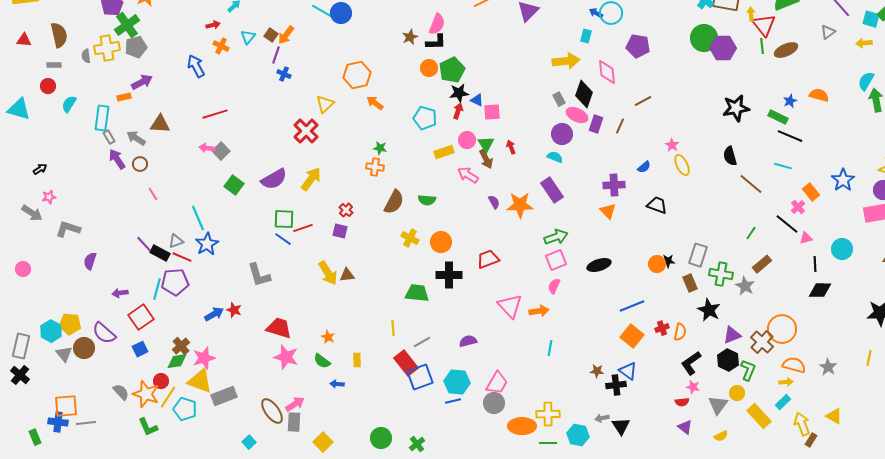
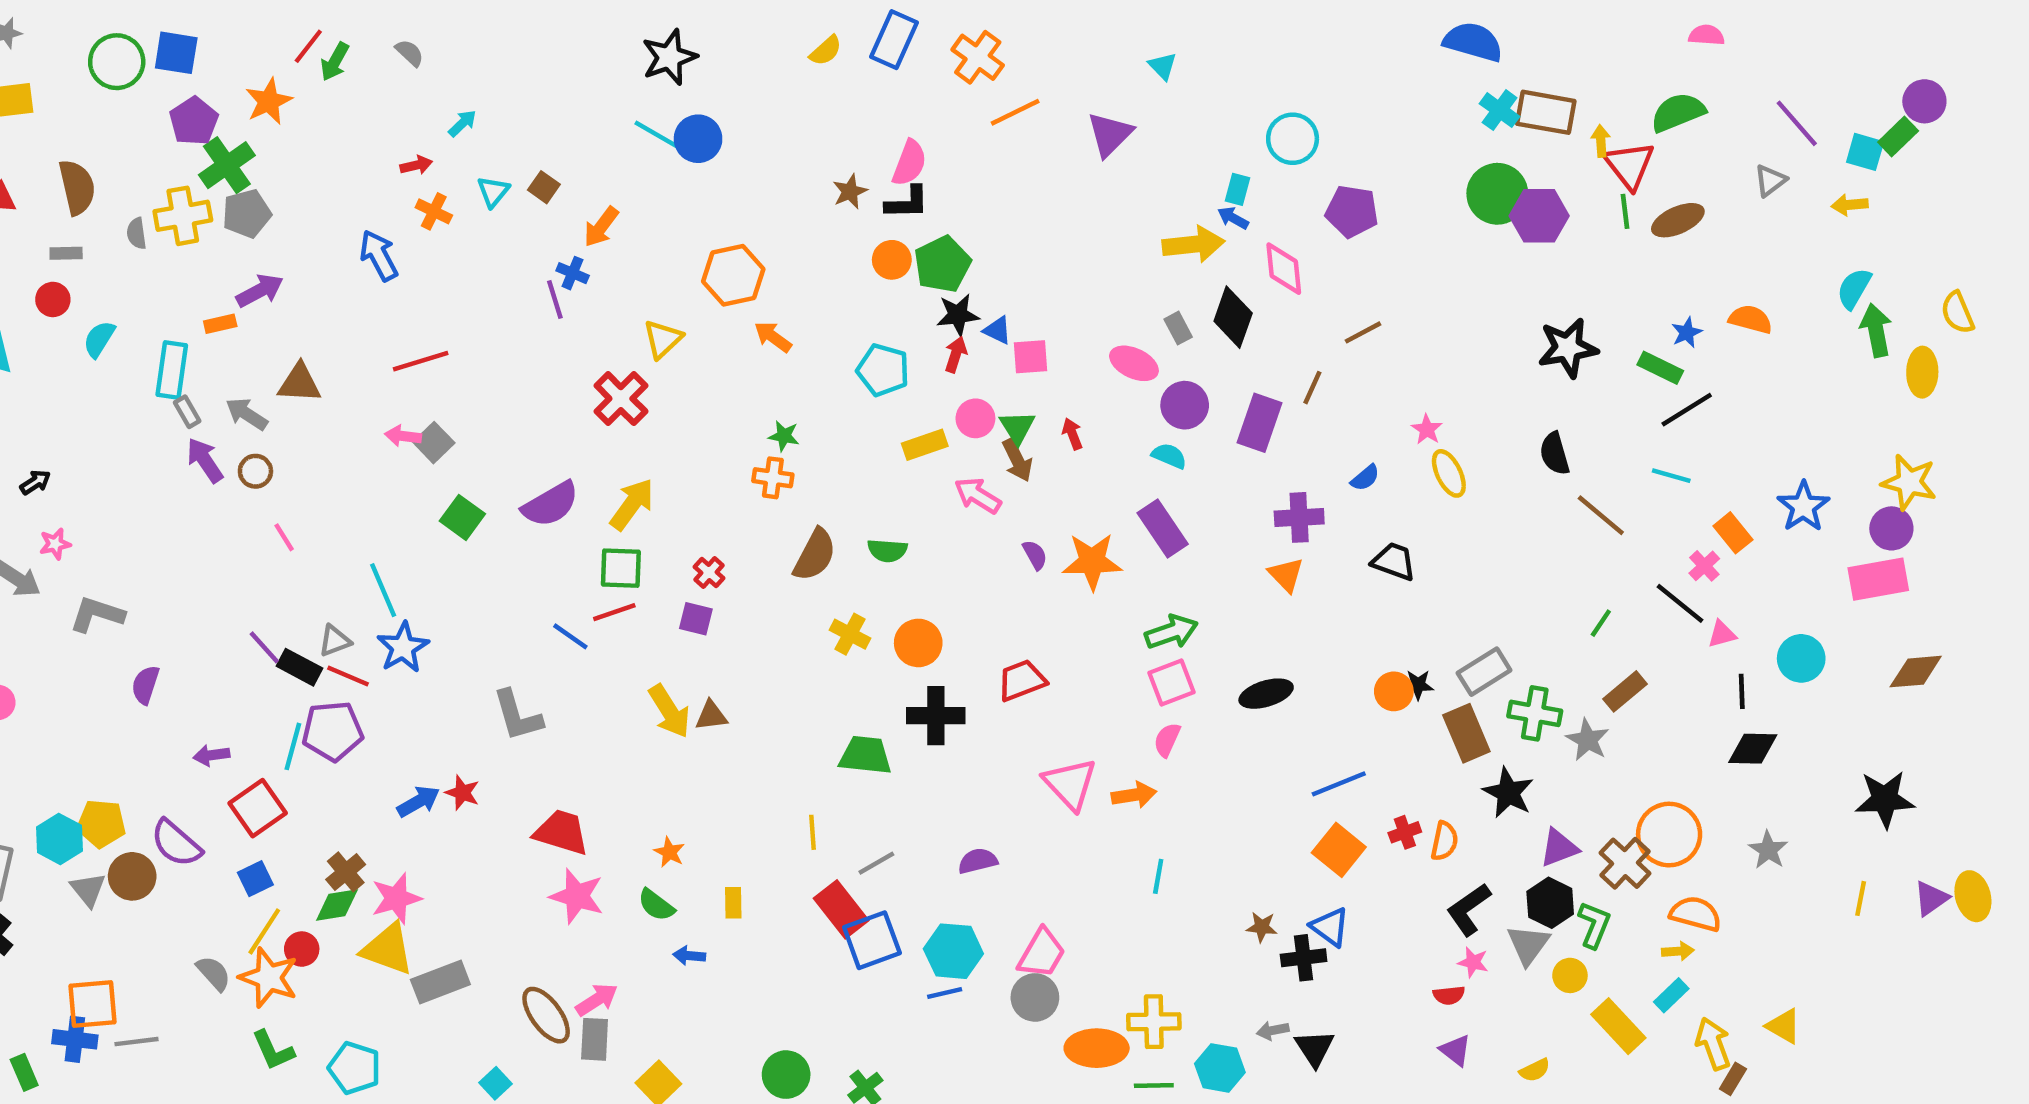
blue arrow: (596, 13) -> (1233, 218), moved
orange arrow: (286, 35) -> (601, 227), moved
purple line: (276, 55) -> (555, 299), moved, turned -36
pink ellipse: (577, 115) -> (1134, 363), moved
purple rectangle: (596, 124) -> (1260, 423), moved, size x1.4
black line: (790, 136) -> (1687, 410), turned -55
green square: (284, 219) -> (621, 568), moved
gray rectangle: (698, 255) -> (1484, 672), turned 40
brown rectangle: (690, 283) -> (1466, 733), size x1.4
gray star: (828, 367) -> (1768, 850), moved
yellow line: (168, 397) -> (264, 931), moved
gray triangle: (718, 405) -> (1528, 945), moved
cyan pentagon: (185, 409) -> (355, 1068), moved

